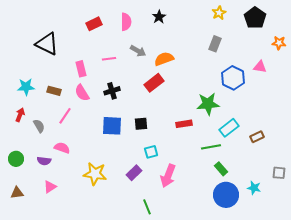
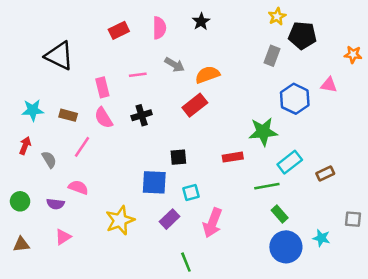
black pentagon: (255, 18) -> (302, 35), moved, turned -30
blue square: (112, 126) -> (154, 182), moved
yellow star: (95, 174) -> (120, 220), turned -30

